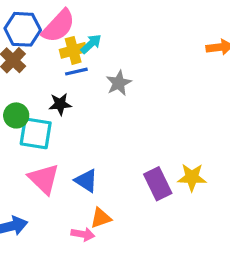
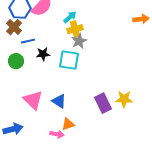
cyan arrow: (91, 44) -> (70, 17), moved
yellow cross: (73, 50) -> (75, 29), moved
blue line: (76, 72) -> (28, 41), moved
cyan square: (36, 133) -> (69, 60), moved

